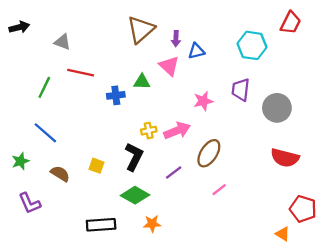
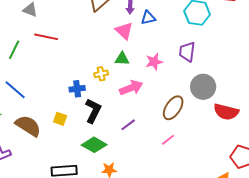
green triangle: (142, 82) -> (122, 59), moved
blue cross: (116, 95) -> (77, 89), moved
gray circle: (277, 108) -> (203, 87), moved
yellow cross: (149, 131) -> (101, 74), moved
brown ellipse: (209, 153) -> (173, 108), moved
brown semicircle: (60, 174) -> (28, 126), size x1.5

